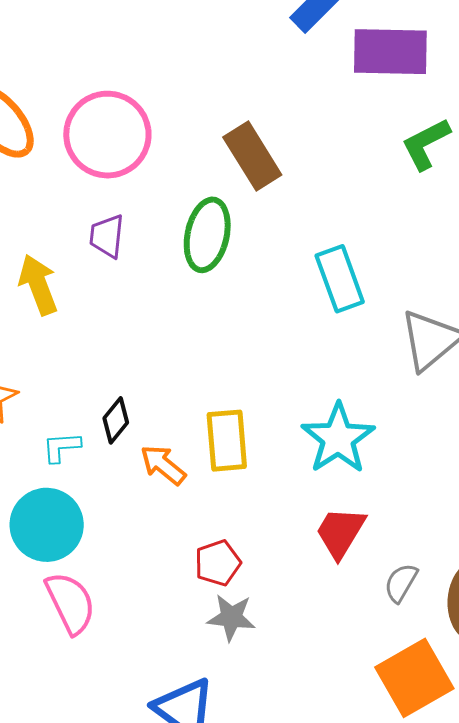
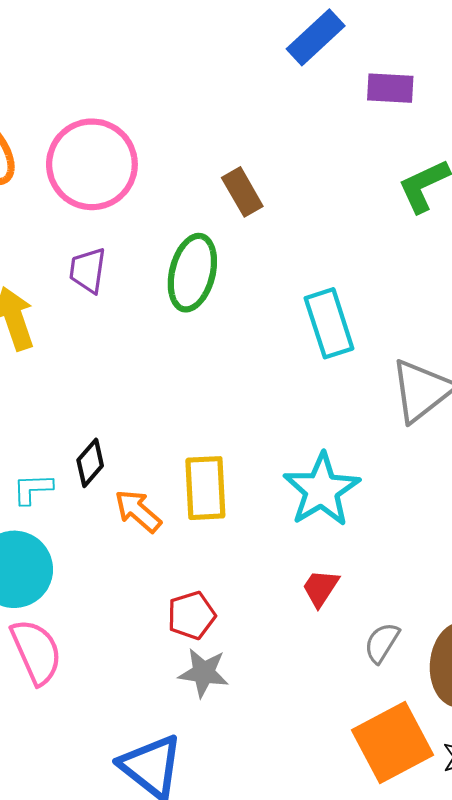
purple rectangle: (390, 52) -> (390, 88), size x0.6
brown rectangle: (252, 156) -> (242, 192), size x0.7
red trapezoid: (340, 532) -> (320, 588), size x0.7

